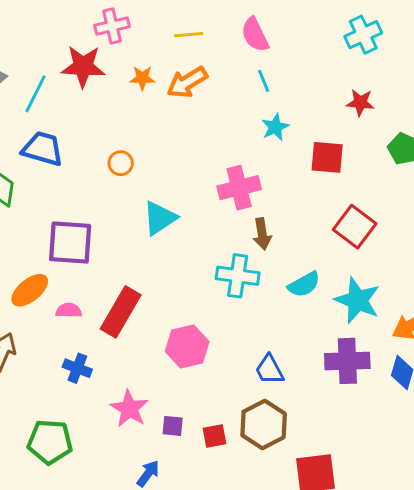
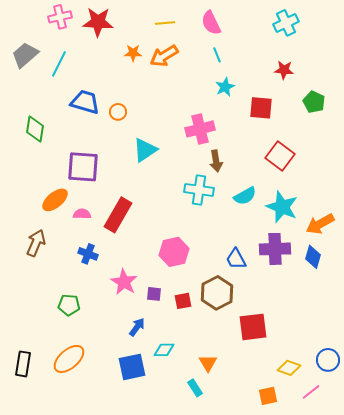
pink cross: (112, 26) -> (60, 17), moved
red star: (83, 66) -> (98, 22), moved
blue trapezoid: (43, 149) -> (85, 102), moved
pink hexagon: (187, 347) -> (174, 252), moved
blue trapezoid: (269, 370) -> (236, 259), moved
green pentagon: (50, 442) -> (69, 305), size x0.7

